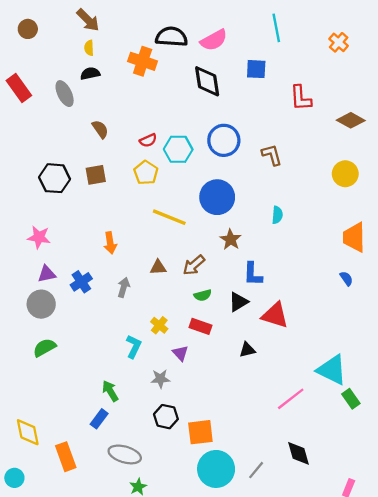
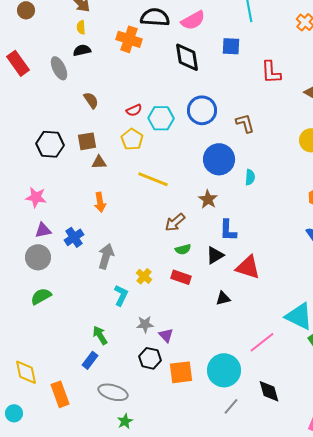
blue circle: (217, 197) -> (219, 159), moved
brown triangle: (158, 267) -> (99, 162), moved
gray arrow: (124, 287) -> (106, 256), moved, size x1.4
purple triangle: (180, 353) -> (166, 335), moved
cyan circle: (216, 469) -> (224, 370), moved

